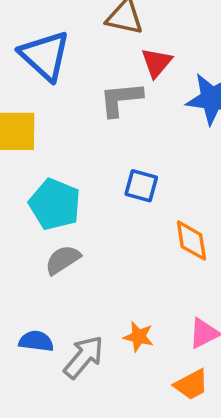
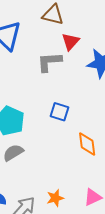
orange star: (139, 337) -> (55, 198), turned -30

